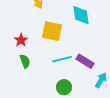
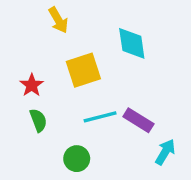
yellow square: (52, 31) -> (83, 70), turned -30
green circle: (64, 87) -> (77, 159), moved

